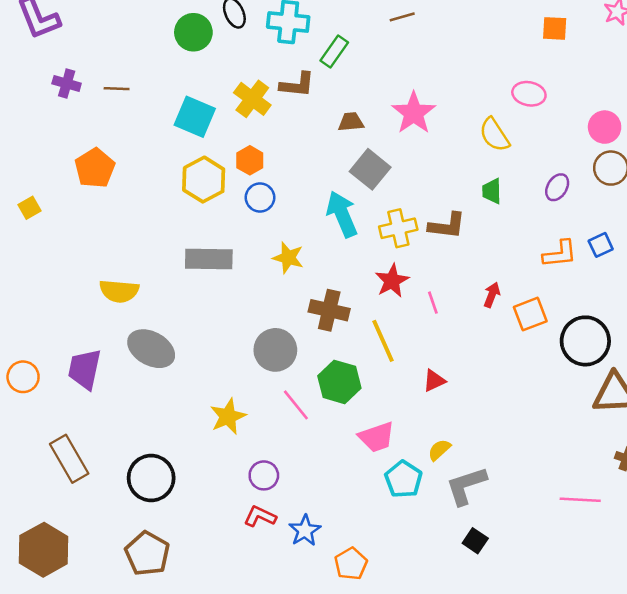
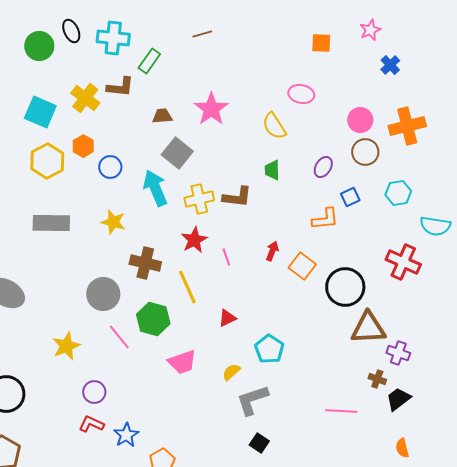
blue circle: (260, 197) -> (110, 167), moved
blue square: (601, 245) -> (350, 197), moved
orange square: (530, 314) -> (302, 266), turned -32
cyan pentagon: (403, 479) -> (269, 349), moved

